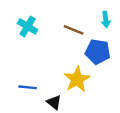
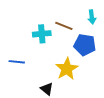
cyan cross: (28, 26) -> (42, 34), moved, turned -36
blue line: (28, 87) -> (17, 62), moved

